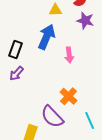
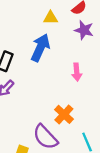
pink arrow: (69, 55) -> (77, 72), moved

